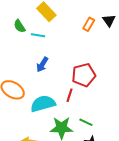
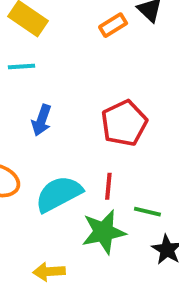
orange rectangle: (89, 24) -> (113, 25), turned 40
red line: (69, 95) -> (108, 186), moved

